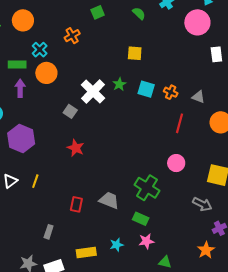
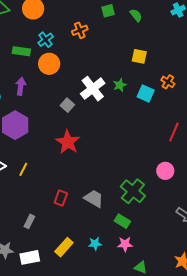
green semicircle: (139, 13) -> (136, 15), moved
purple arrow: (20, 88) -> (21, 86), moved
orange cross: (171, 92) -> (168, 82), moved
red star: (76, 148) -> (68, 142), size x1.4
yellow rectangle: (86, 252) -> (64, 247), turned -48

